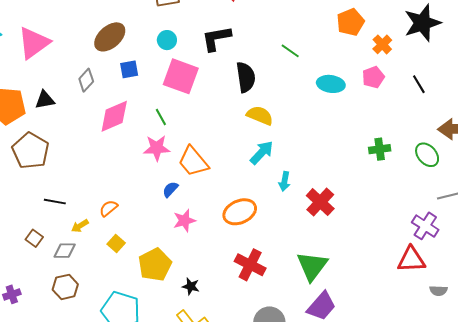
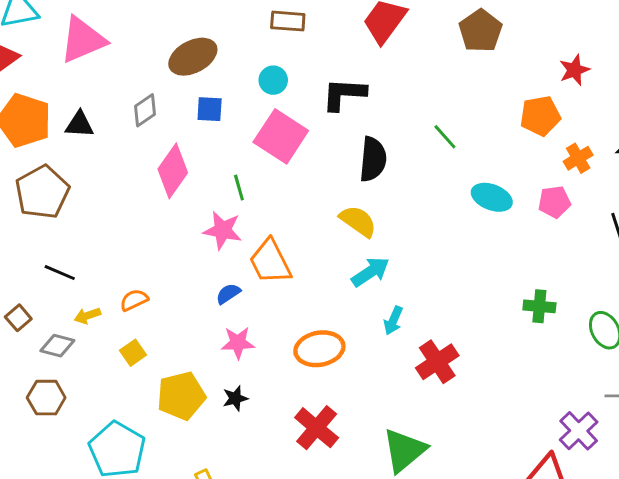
yellow semicircle: (260, 115) -> (358, 221), moved
pink diamond: (114, 116) -> (173, 171), turned -45
black star: (191, 286) -> (235, 398), moved, turned 30

